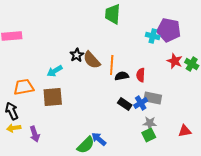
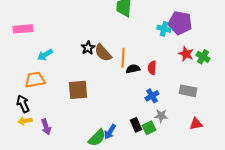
cyan arrow: (55, 71) -> (45, 55), moved
brown square: (53, 97) -> (78, 90), moved
gray rectangle: (153, 98) -> (188, 91), moved
black rectangle: (125, 104) -> (136, 125), moved, turned 32
green square: (149, 135) -> (149, 128), moved
blue arrow: (99, 139) -> (110, 132), turned -98

